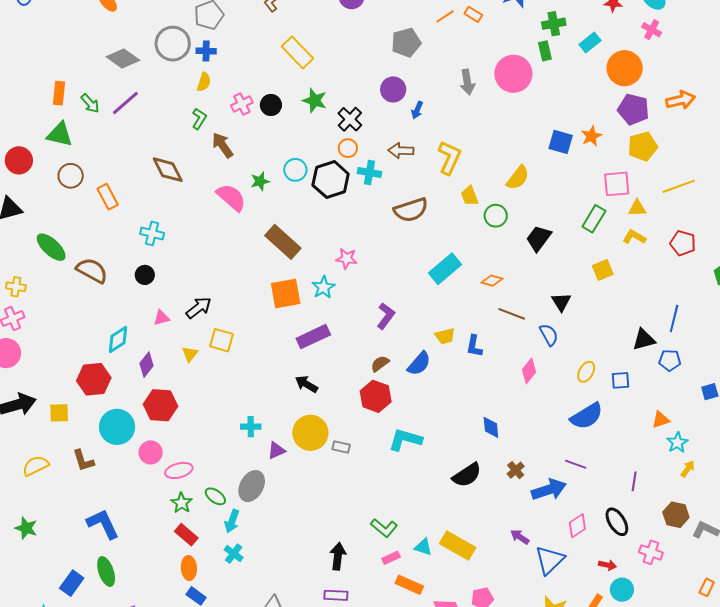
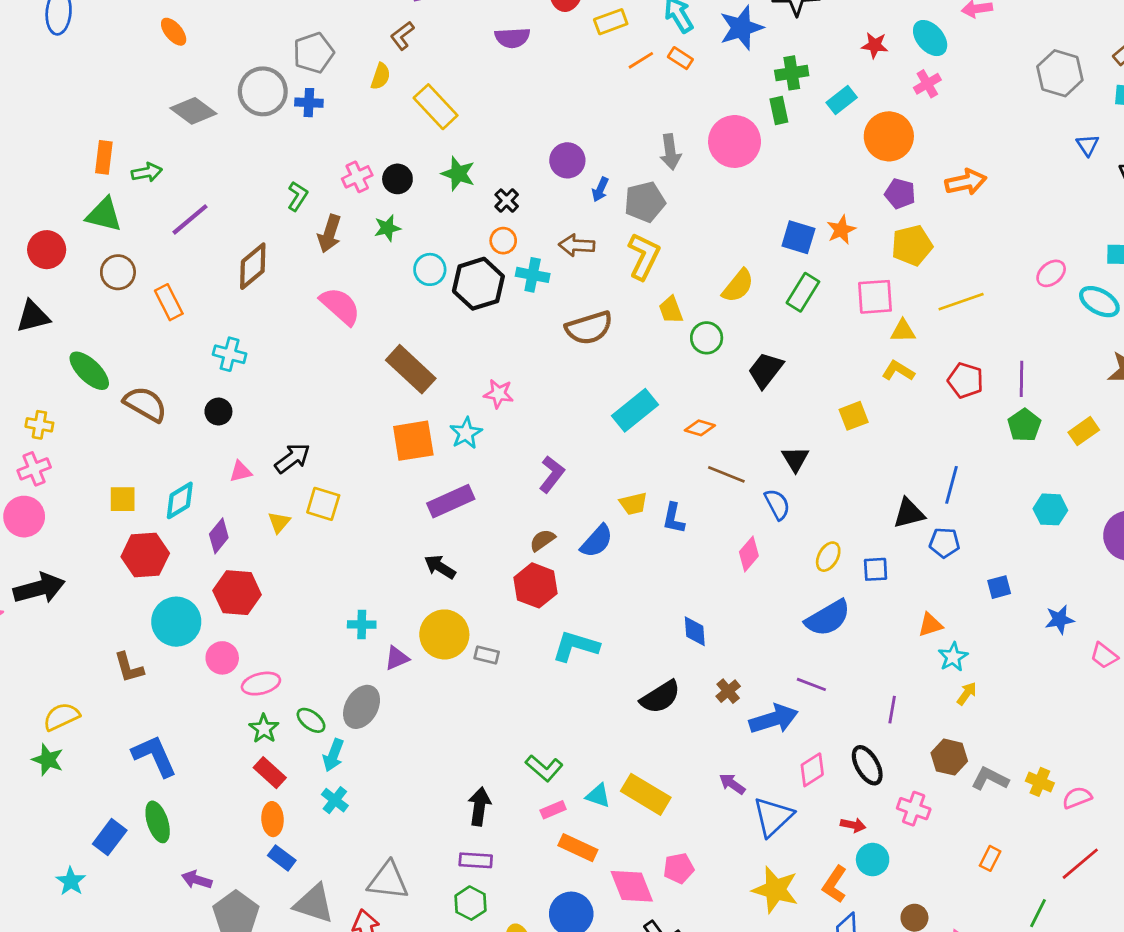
pink cross: (652, 30) -> (927, 84), turned 30
gray pentagon: (406, 43) -> (645, 202), moved
yellow semicircle: (204, 82) -> (381, 76), moved
green arrow: (90, 103) -> (147, 172), turned -60
purple line: (125, 103) -> (190, 219), moved
purple pentagon: (633, 109) -> (900, 194), size x0.7
black cross: (350, 119) -> (507, 201), size x0.7
brown arrow: (223, 145) -> (329, 234), turned -128
brown diamond: (168, 170) -> (253, 266), turned 76
green star: (260, 181) -> (387, 228), moved
green rectangle: (594, 219) -> (803, 292), moved
yellow square: (59, 413) -> (123, 499), moved
yellow semicircle: (36, 466) -> (61, 717), moved

